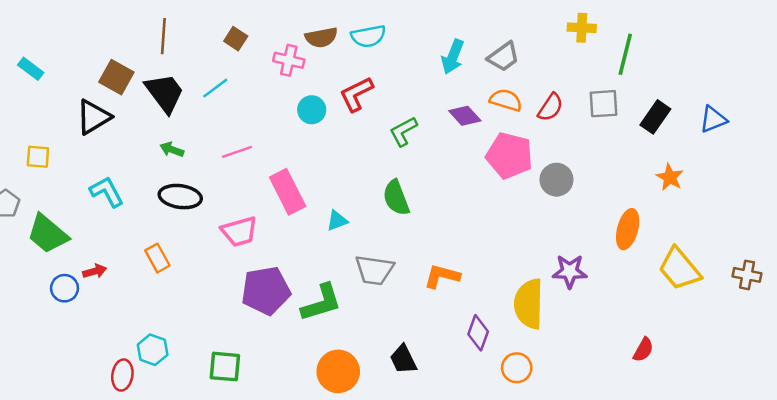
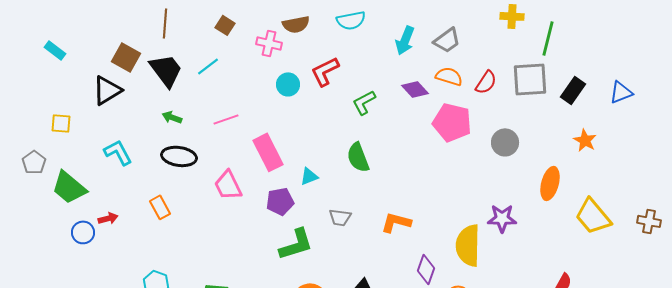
cyan semicircle: (368, 36) -> (351, 20), moved
gray square: (603, 104) -> (530, 79), size x1.4
gray circle: (556, 180) -> (505, 142), moved
pink trapezoid: (239, 232) -> (228, 185), turned 80
gray trapezoid: (374, 270) -> (340, 217), size x0.7
purple pentagon: (266, 291) -> (280, 201), moved, size x0.7

